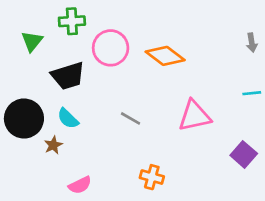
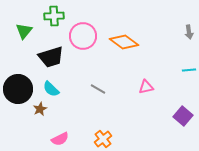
pink triangle: (194, 116) -> (146, 87), size x0.6
orange cross: (152, 177) -> (103, 139), moved, turned 36

